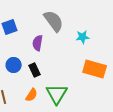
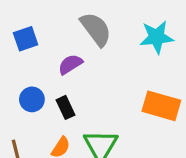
cyan star: (83, 37) -> (157, 37), moved, size x1.5
purple semicircle: (38, 43) -> (70, 64), turned 49

